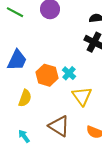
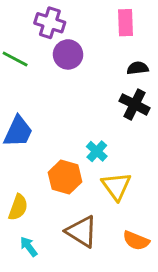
orange hexagon: (47, 75) -> (65, 177), moved
yellow semicircle: (25, 98) -> (18, 207), moved

